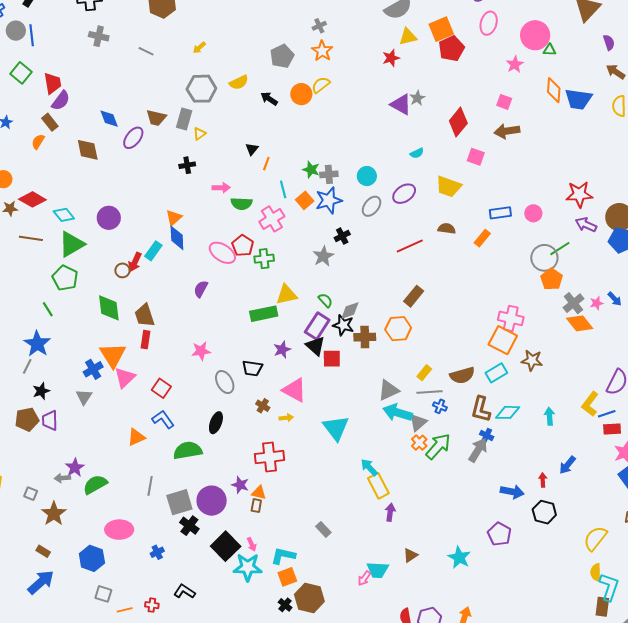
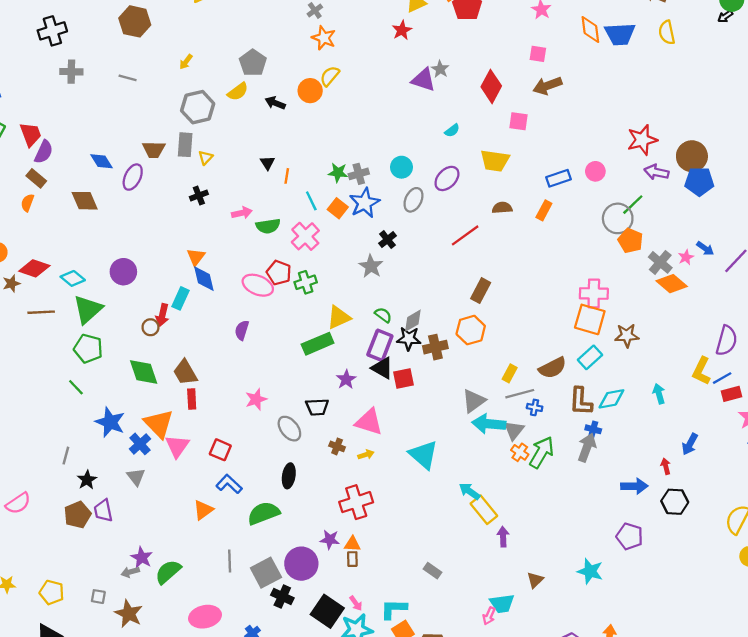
gray pentagon: (282, 56) -> (253, 63), moved
blue star: (37, 344) -> (110, 422), moved

